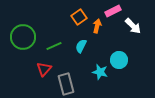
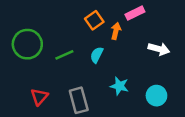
white arrow: (133, 26) -> (159, 49), moved, turned -30
cyan circle: (119, 60) -> (156, 96), moved
red triangle: (44, 69) -> (39, 97), moved

